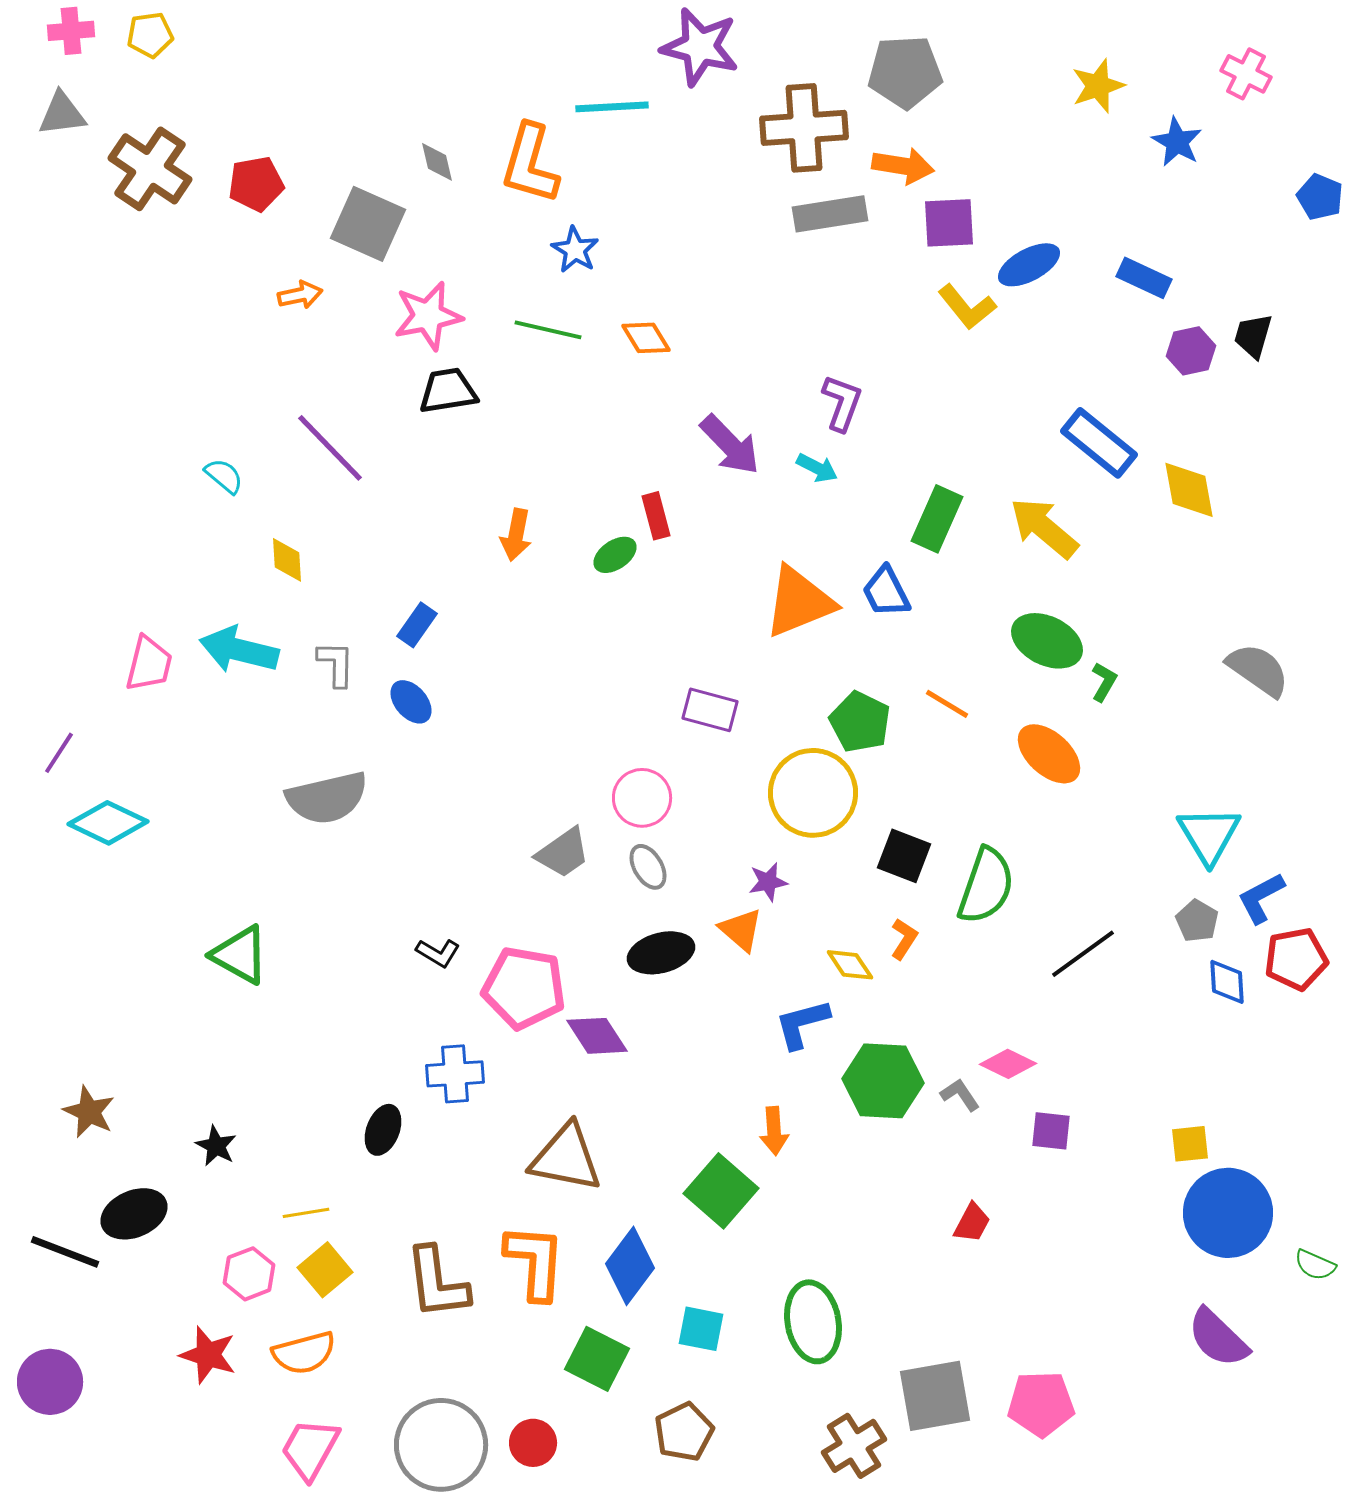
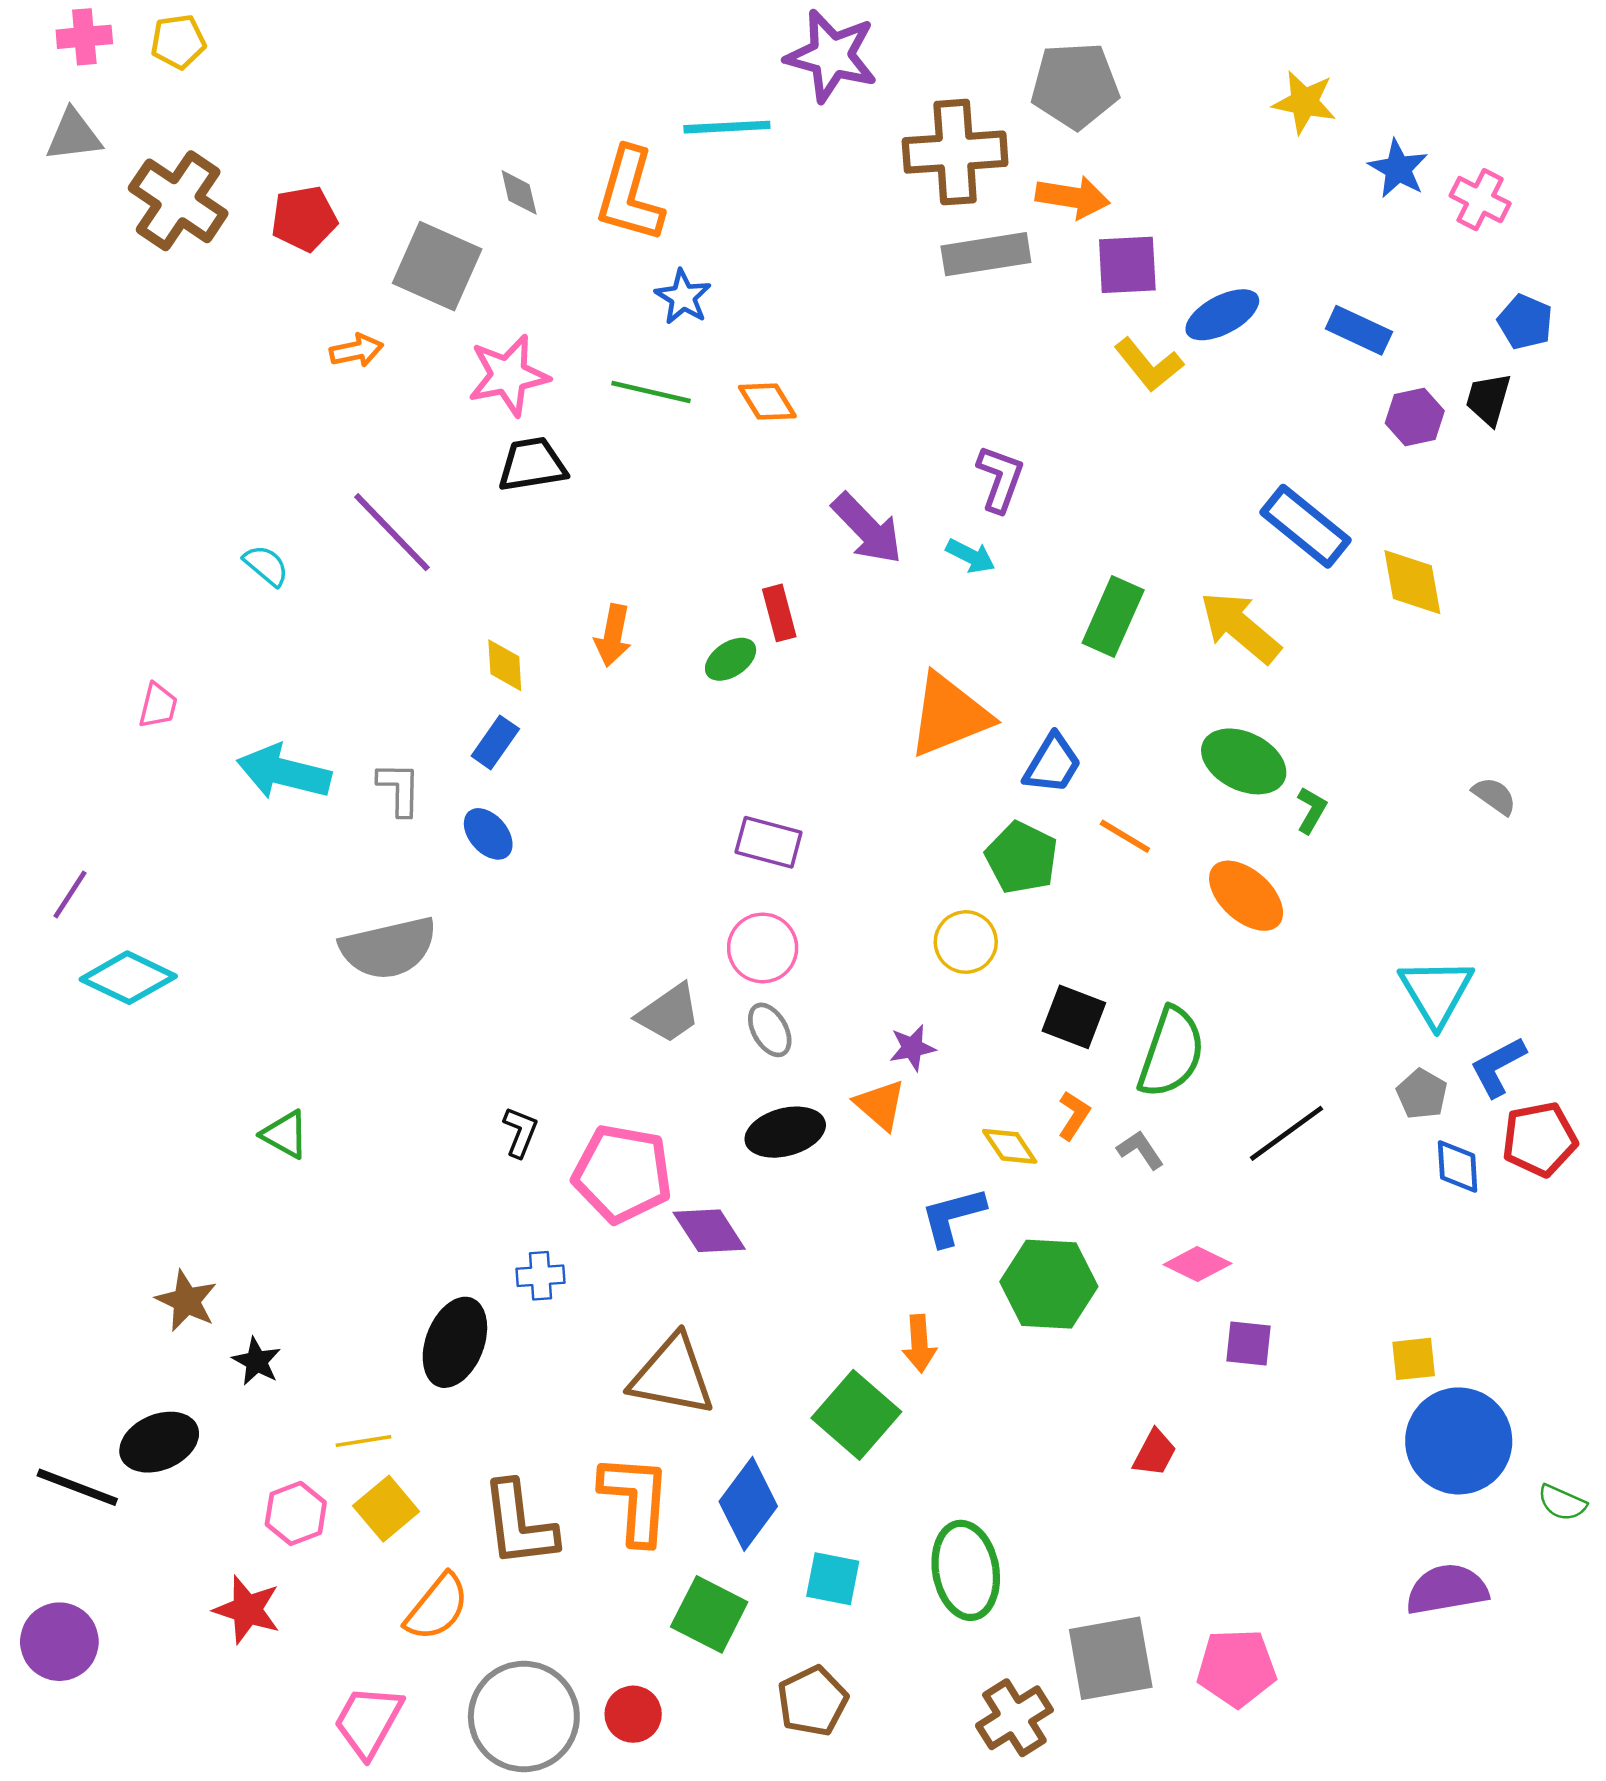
pink cross: (1246, 74) -> (1480, 200), moved
yellow star: (1098, 86) -> (1304, 102), turned 30
blue pentagon: (1320, 197) -> (1525, 322), moved
yellow diamond: (287, 560) -> (505, 665), moved
blue trapezoid: (886, 592) -> (1052, 764), moved, turned -122
pink trapezoid: (149, 664) -> (158, 706), moved, size x0.7
gray semicircle: (1258, 670) -> (1494, 796), size x0.6
purple rectangle: (710, 710) -> (769, 842), moved
yellow circle: (813, 793) -> (966, 942), size x0.6
black L-shape: (438, 953) -> (520, 1132), turned -99
green triangle: (240, 955) -> (285, 1134), size x0.7
blue cross: (455, 1074) -> (540, 1276), size x0.7
gray L-shape: (960, 1095) -> (1140, 1150), moved
brown star: (89, 1112) -> (186, 1301), moved
black ellipse: (383, 1130) -> (455, 1342), size x1.5
purple semicircle: (1218, 1338) -> (1447, 1589), turned 126
orange semicircle: (304, 1353) -> (437, 1607), moved, turned -36

